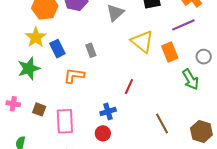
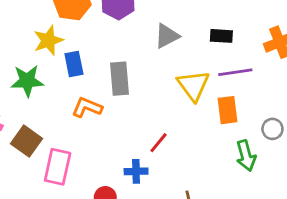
purple line: (183, 25) -> (235, 72), moved
gray rectangle: (91, 50) -> (119, 79), size x1.6
brown square: (39, 109) -> (26, 141), size x1.5
blue cross: (108, 111) -> (136, 171), moved

